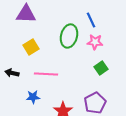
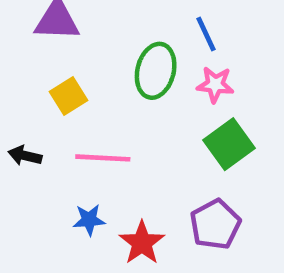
green square: (101, 68) -> (229, 144), size x1.5
blue star: (33, 97) -> (89, 220), moved

